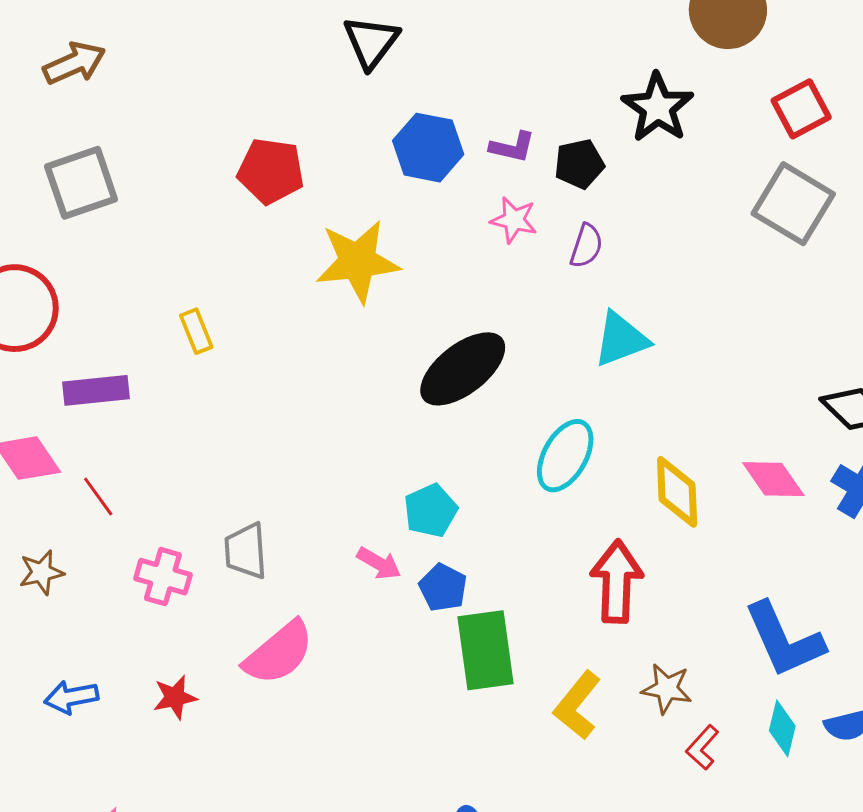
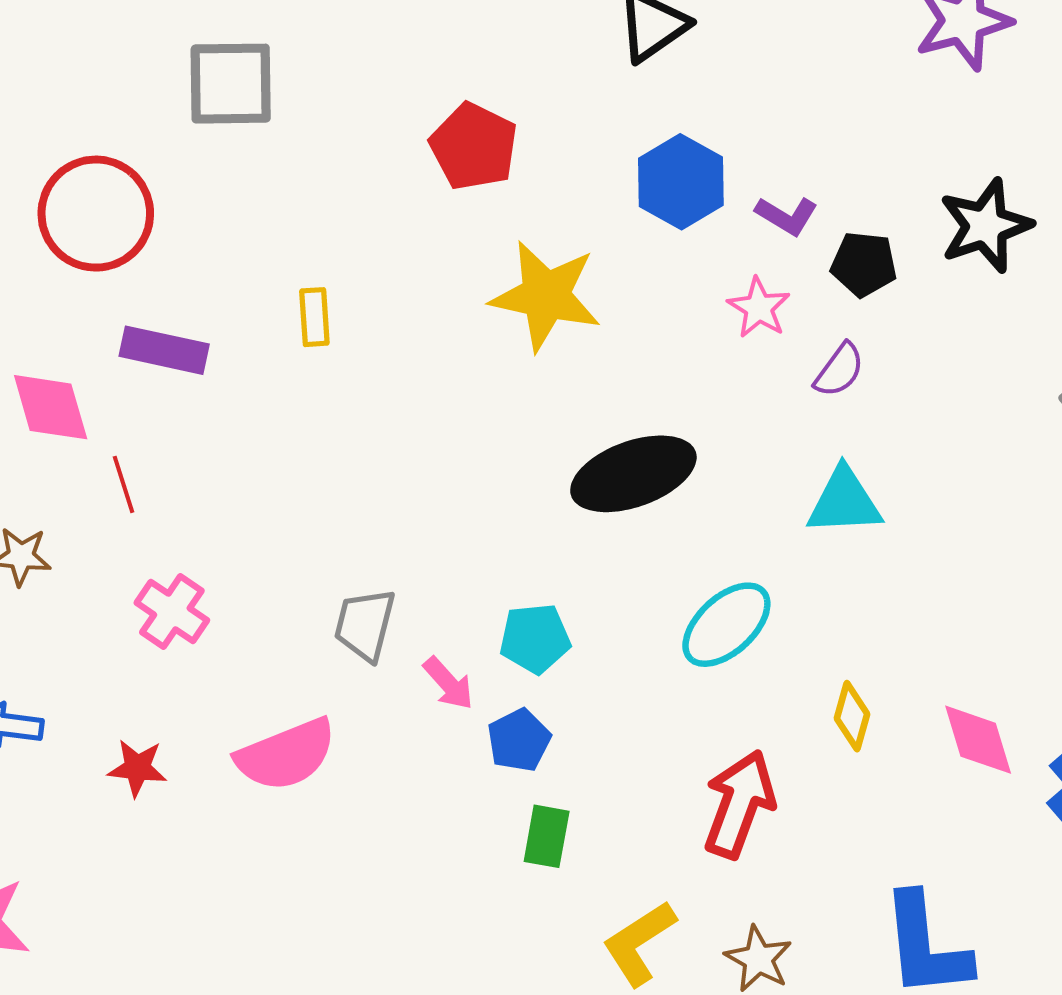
yellow diamond: (677, 492) -> (852, 716), size x0.7
gray trapezoid: (246, 551) -> (365, 625), moved
green rectangle: (485, 650) -> (547, 836), size x0.6

